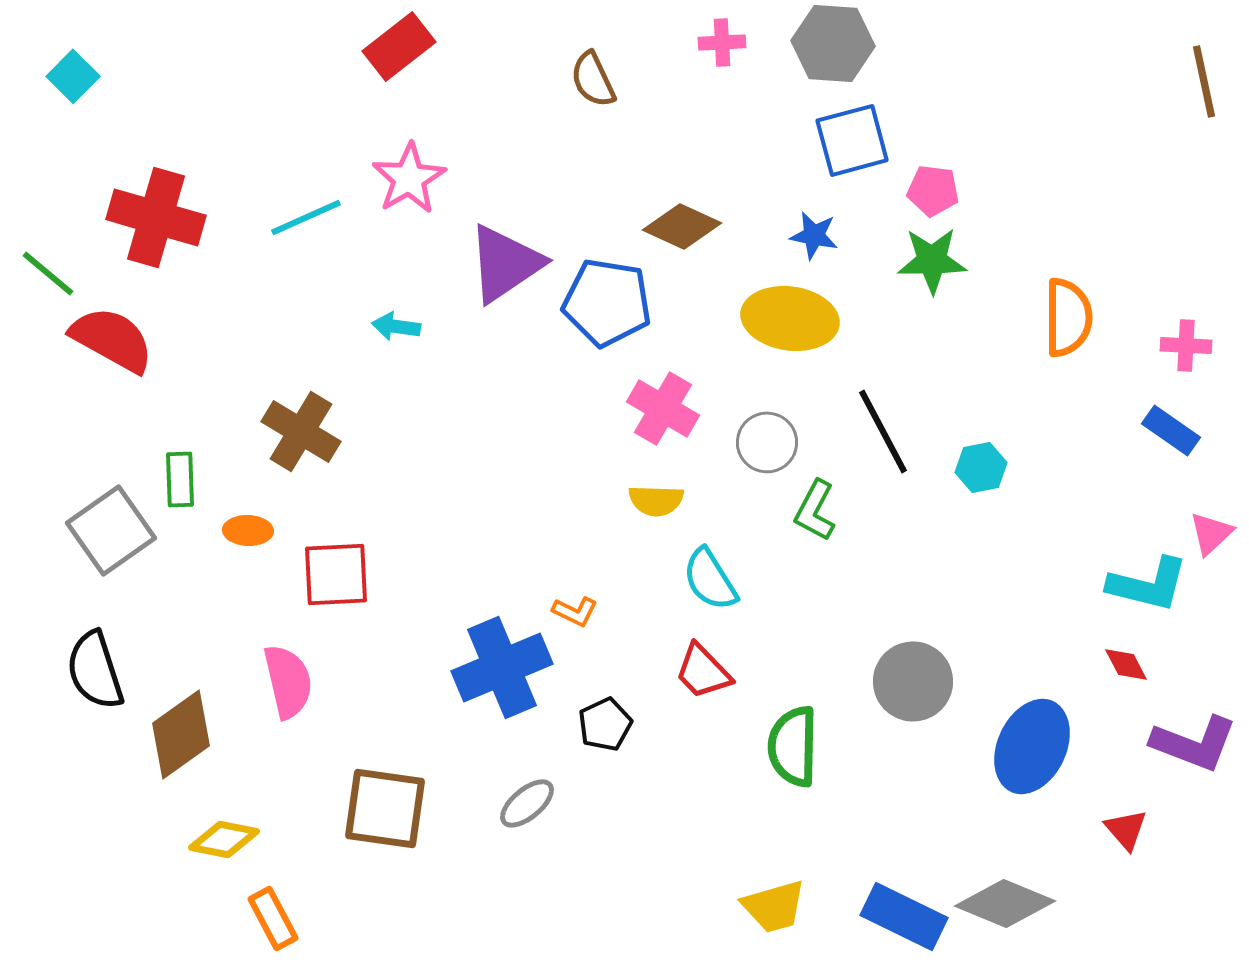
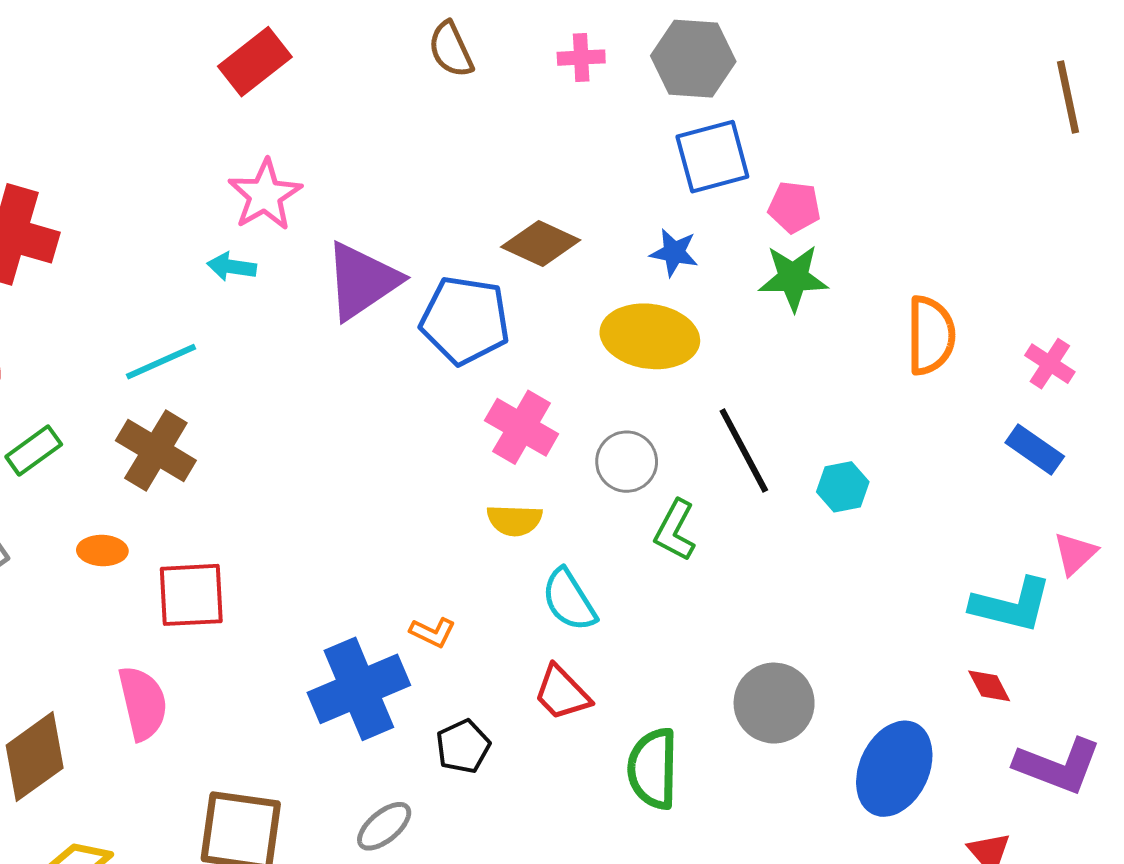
brown semicircle: (593, 79) -> (451, 49), moved
cyan line: (306, 217) -> (161, 362), moved
cyan arrow: (396, 326) -> (232, 267), moved
pink cross: (1186, 345) -> (1050, 364), turned 30
green rectangle: (180, 479) -> (34, 451), moved, turned 56

